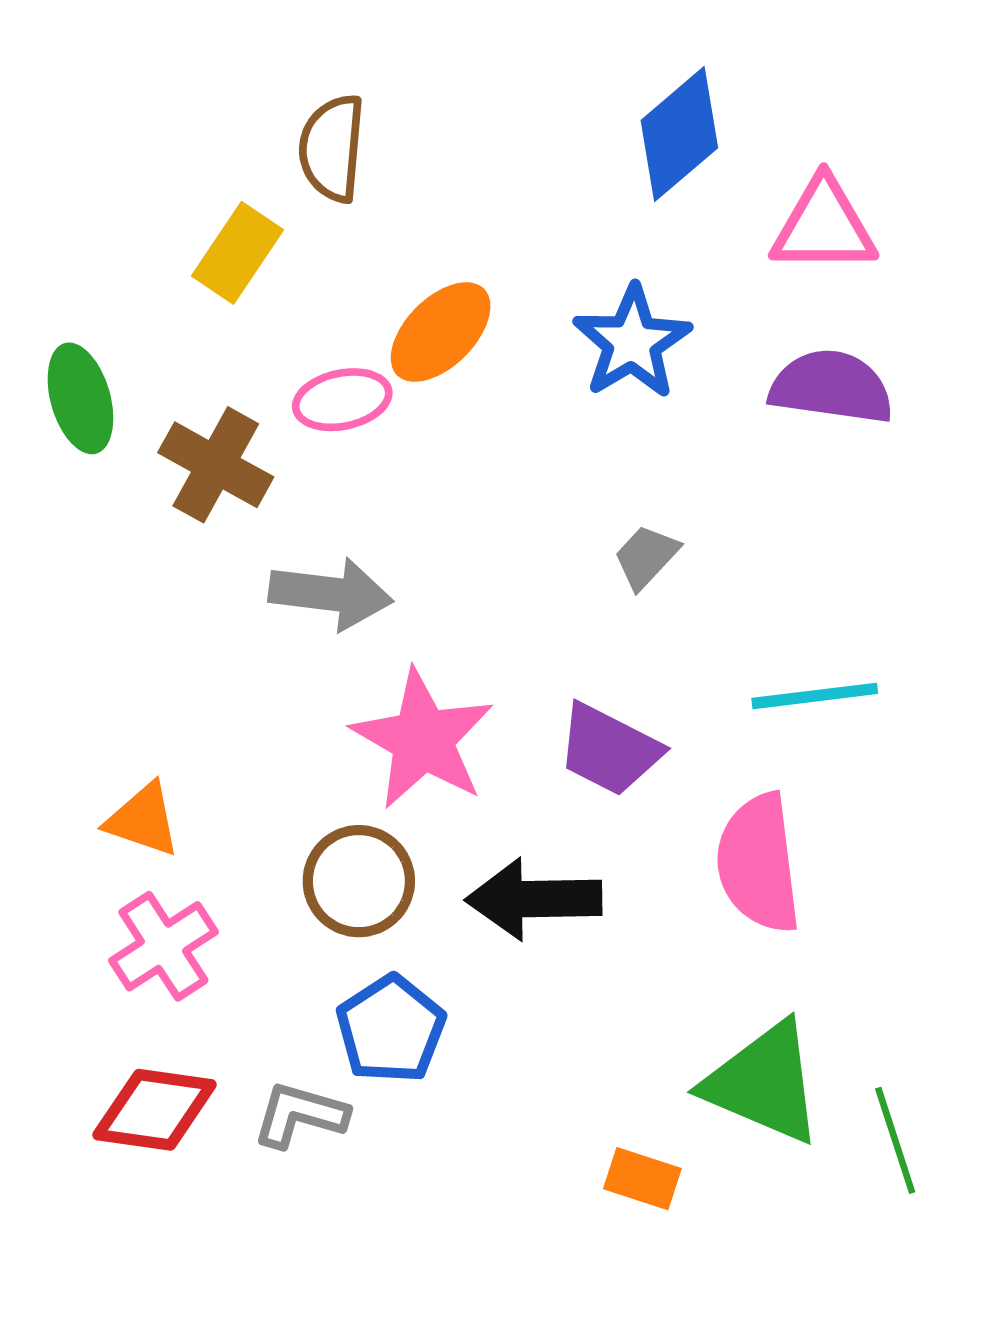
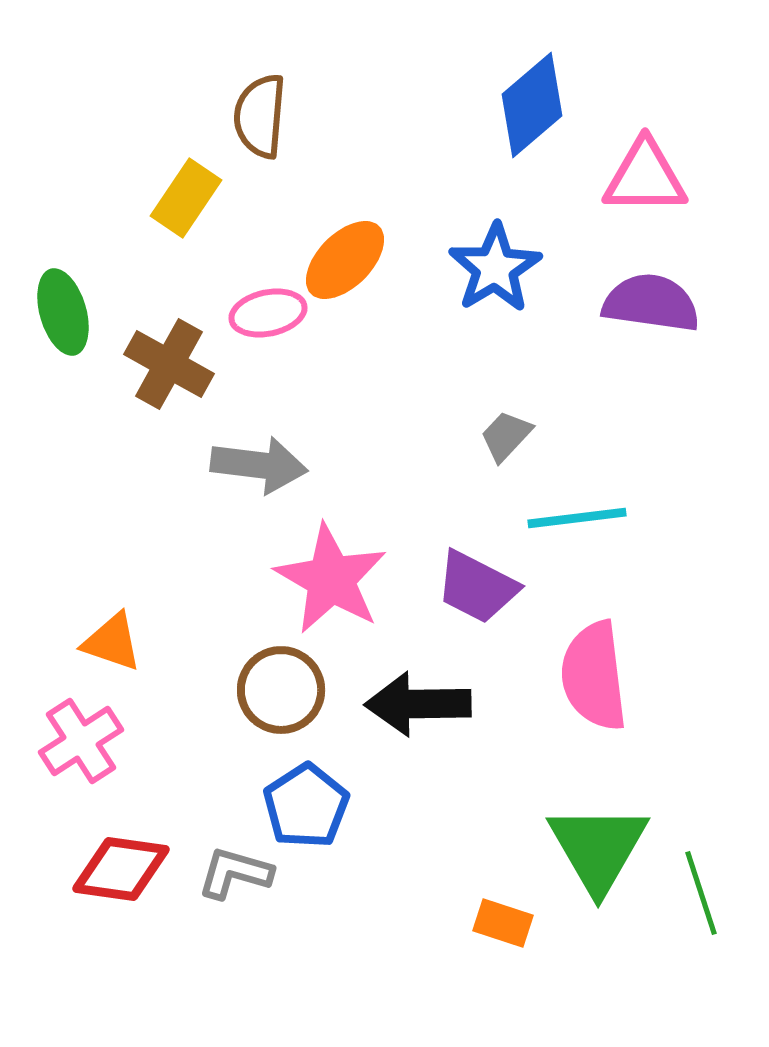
cyan line: (815, 696) -> (577, 518), moved
pink cross: (163, 946) -> (81, 741), moved
green triangle: (764, 1083) -> (598, 848), turned 37

